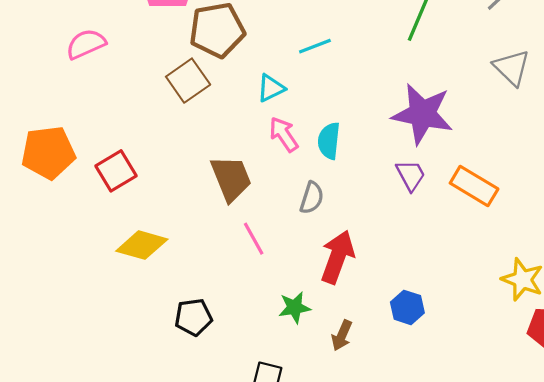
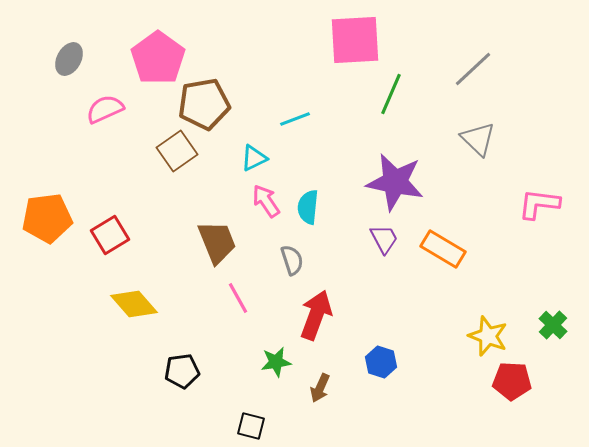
pink semicircle: (86, 44) -> (105, 109), moved
gray semicircle: (312, 198) -> (292, 260), turned -36
yellow diamond: (142, 245) -> (134, 304), turned 33

